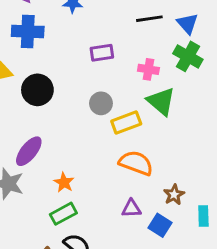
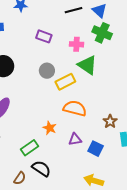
purple rectangle: (102, 53) -> (44, 36), turned 35
orange star: (64, 182) -> (50, 128), moved
brown star: (174, 195) -> (110, 121), moved

